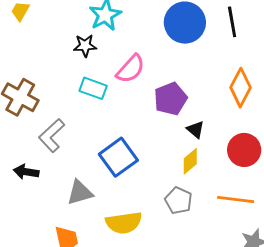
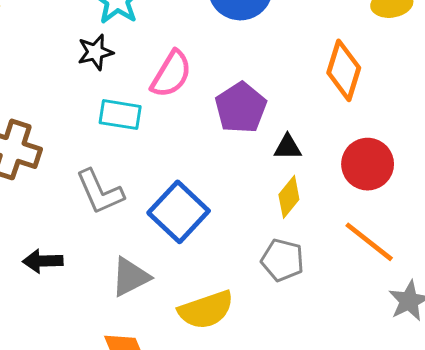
black triangle: (195, 130) -> (288, 147), turned -30
gray L-shape: (52, 136) -> (100, 192), moved, turned -60
orange line: (236, 200) -> (369, 242), turned 42

